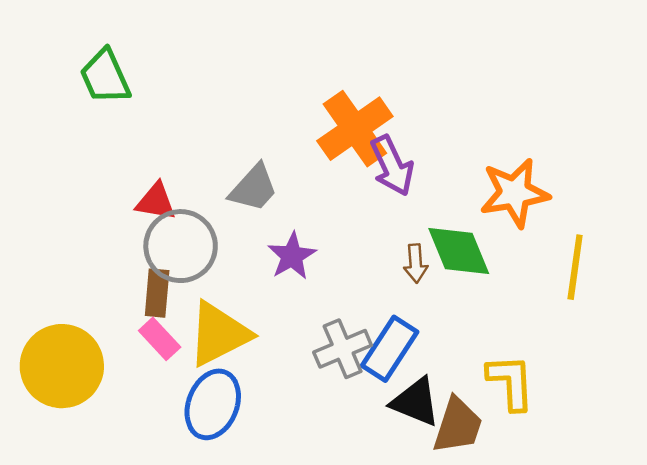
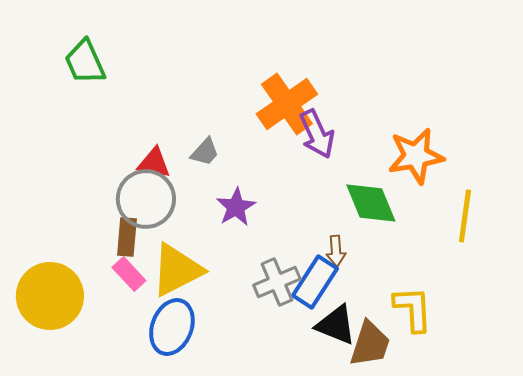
gray trapezoid: (254, 188) -> (205, 152), size x0.7
red triangle: (156, 202) -> (154, 163), moved
brown arrow: (416, 263) -> (336, 251), moved

